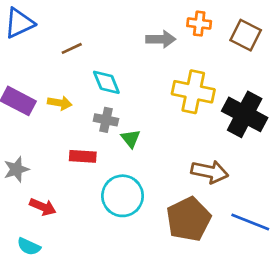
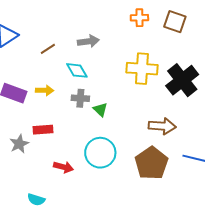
gray arrow: (161, 39) -> (88, 41), moved
black cross: (245, 114) -> (182, 80), turned 32
red rectangle: (83, 156) -> (43, 130), moved
red arrow: (43, 207) -> (63, 167), moved

